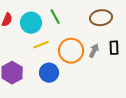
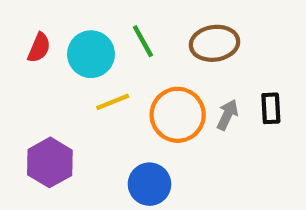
brown ellipse: (101, 18) -> (214, 43), moved
blue circle: (49, 73) -> (149, 184), moved

